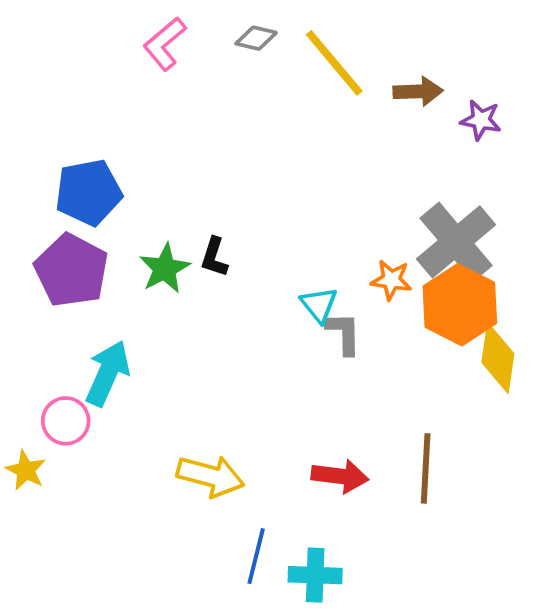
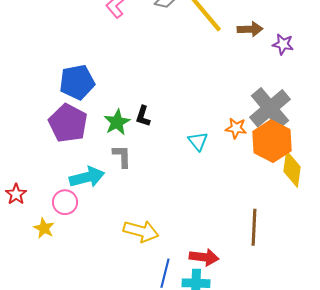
gray L-shape: (344, 333) -> (122, 156), moved
cyan arrow: (108, 373) -> (87, 177), turned 52
red arrow: (340, 476) -> (204, 257), moved

